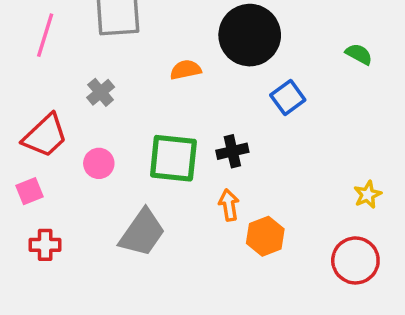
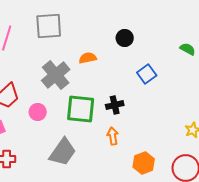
black circle: (250, 35) -> (125, 38), size x0.5
gray cross: (101, 92) -> (56, 75), moved, size x1.8
orange hexagon: (265, 236) -> (144, 163), moved

